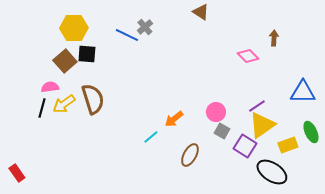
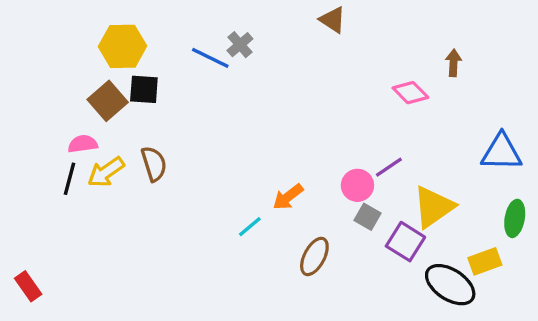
brown semicircle: (93, 99) -> (154, 164), size x0.7
purple line: (257, 106) -> (389, 167), moved
green ellipse: (311, 132) -> (515, 218), turned 35
yellow rectangle: (288, 145) -> (485, 261), moved

